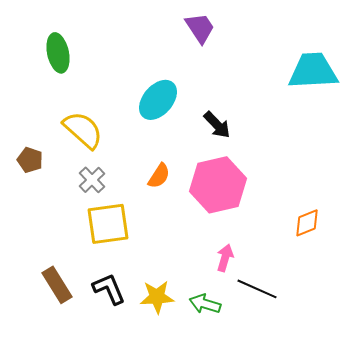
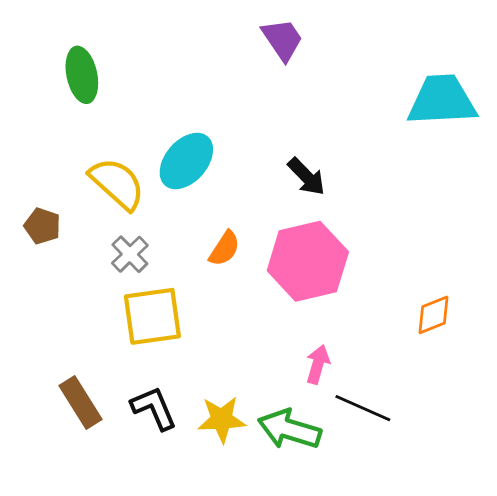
cyan ellipse: (158, 100) -> (186, 161), moved
green arrow: (205, 304) -> (289, 429), size x1.4

